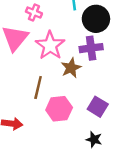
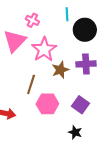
purple cross: (91, 48) -> (86, 64), moved

